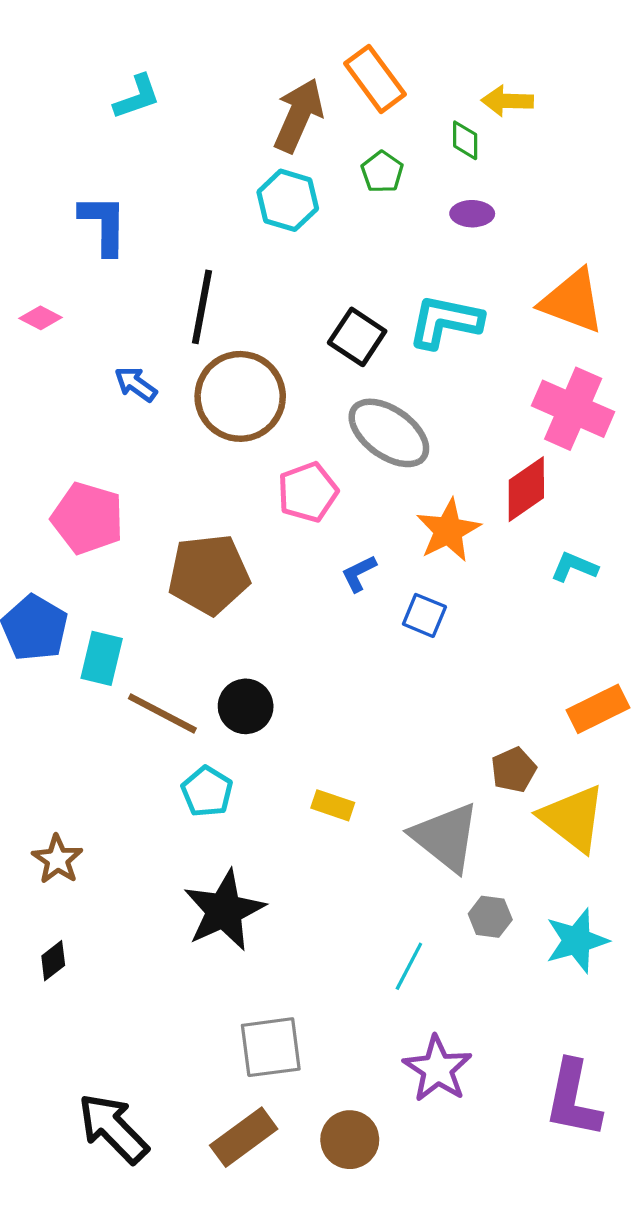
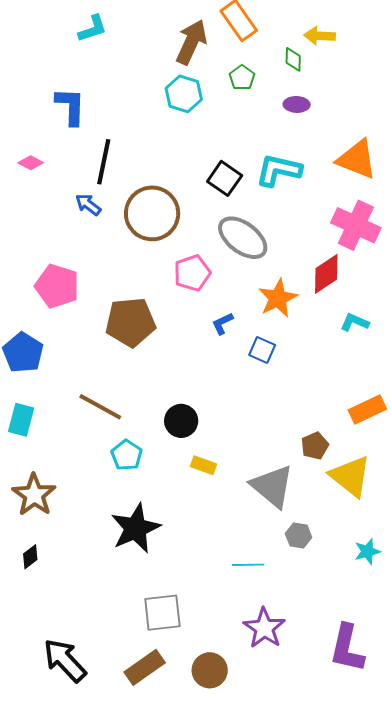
black line: (202, 307) -> (104, 162), moved
cyan rectangle: (102, 658) -> (21, 420), moved
black circle: (246, 706) -> (181, 421), moved
brown star: (57, 859) -> (34, 495), size x1.4
cyan star: (577, 941) -> (367, 551), moved, size x0.7
cyan line: (409, 966) -> (248, 565), turned 60

